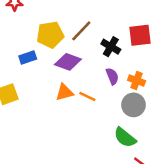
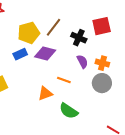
blue rectangle: (28, 58) -> (20, 54), moved
orange triangle: (64, 92) -> (45, 93), moved
green semicircle: (125, 137) -> (69, 111), moved

